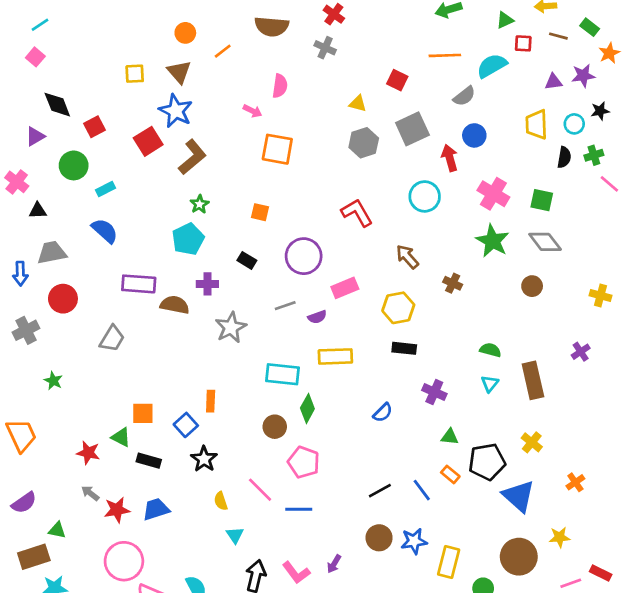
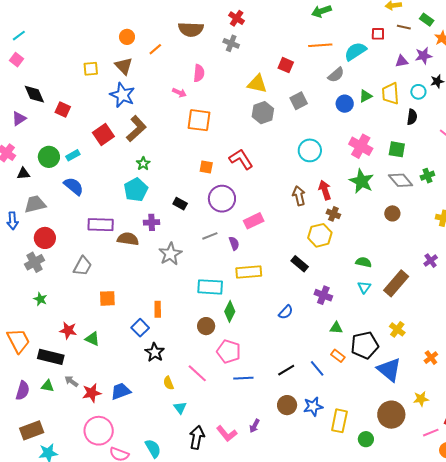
green triangle: (505, 20) -> (366, 96), moved
yellow triangle: (358, 104) -> (257, 84), size x1.5
red square: (95, 127) -> (63, 109), turned -35
gray square: (412, 129) -> (299, 101), size x0.7
red square: (148, 141) -> (103, 135), moved
green cross: (594, 155) -> (427, 176), moved
red arrow: (450, 158) -> (325, 190), moved
green circle: (74, 165) -> (49, 157), moved
orange square: (260, 212) -> (206, 167), moved
red L-shape: (357, 213) -> (241, 159), moved
brown arrow: (407, 257) -> (299, 196), turned 30
yellow hexagon: (398, 308) -> (320, 235), moved
purple semicircle: (317, 317) -> (234, 243), turned -88
gray cross: (26, 330) -> (34, 262), moved
black rectangle: (404, 348) -> (300, 264), turned 36
brown rectangle: (533, 380) -> (396, 283), turned 56
orange square: (143, 413) -> (107, 298), moved
red star: (88, 453) -> (68, 330), moved
black rectangle: (149, 461) -> (51, 357), moved, size x1.4
purple semicircle: (24, 503) -> (23, 391), turned -36
blue line: (299, 509) -> (243, 378), moved
green triangle: (57, 530) -> (48, 386), moved

